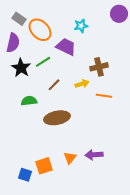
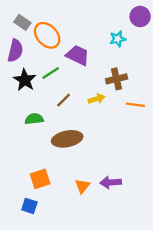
cyan star: (81, 26) -> (118, 39), moved
orange line: (104, 96) -> (135, 105), moved
orange square: (44, 166) -> (40, 179), moved

